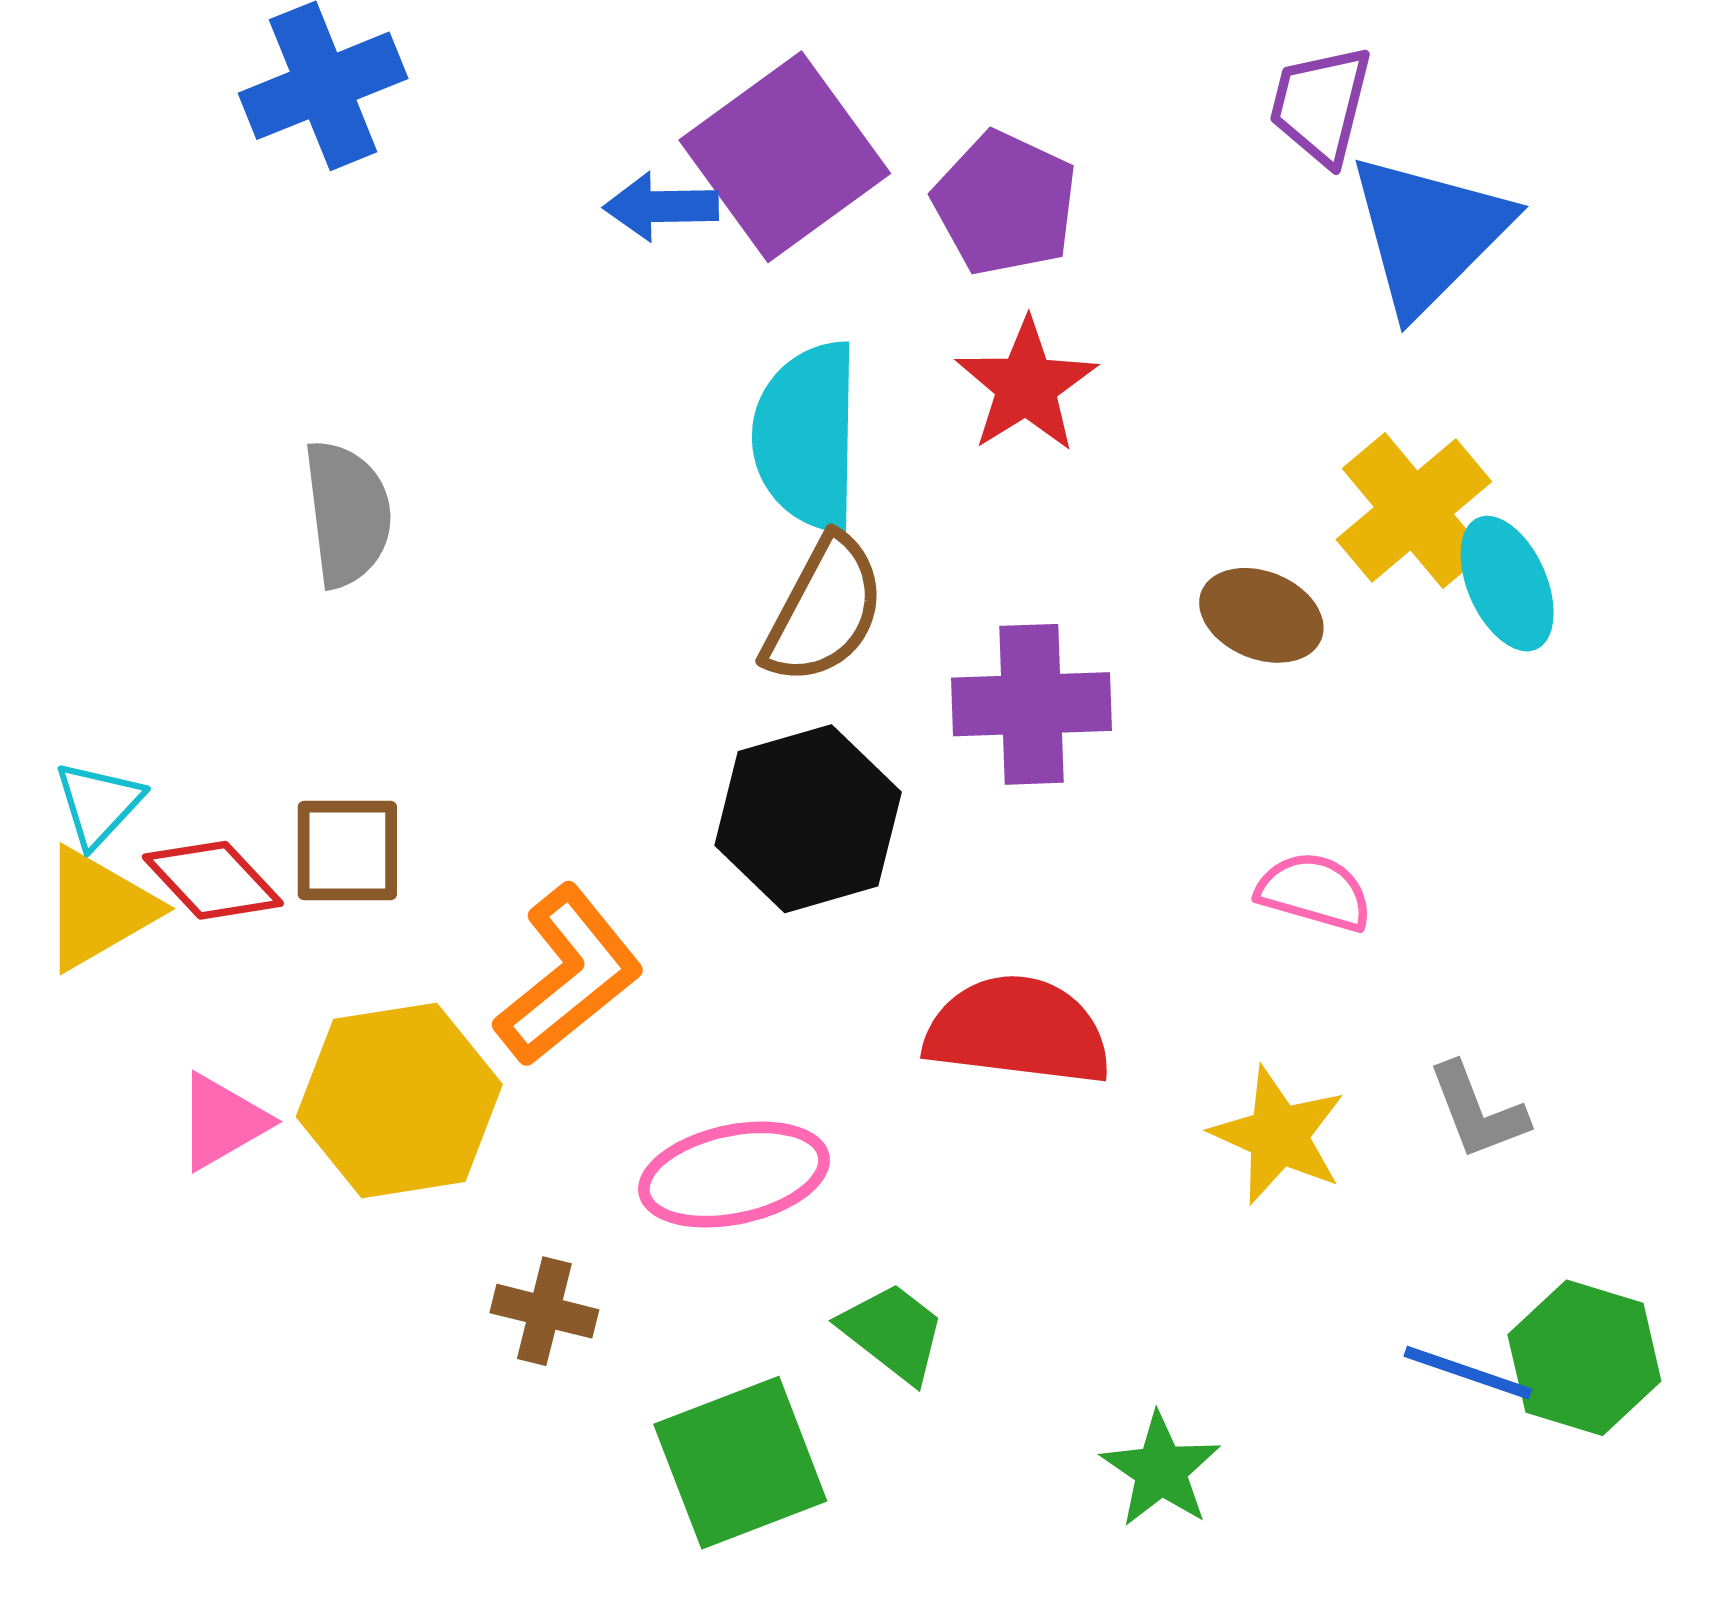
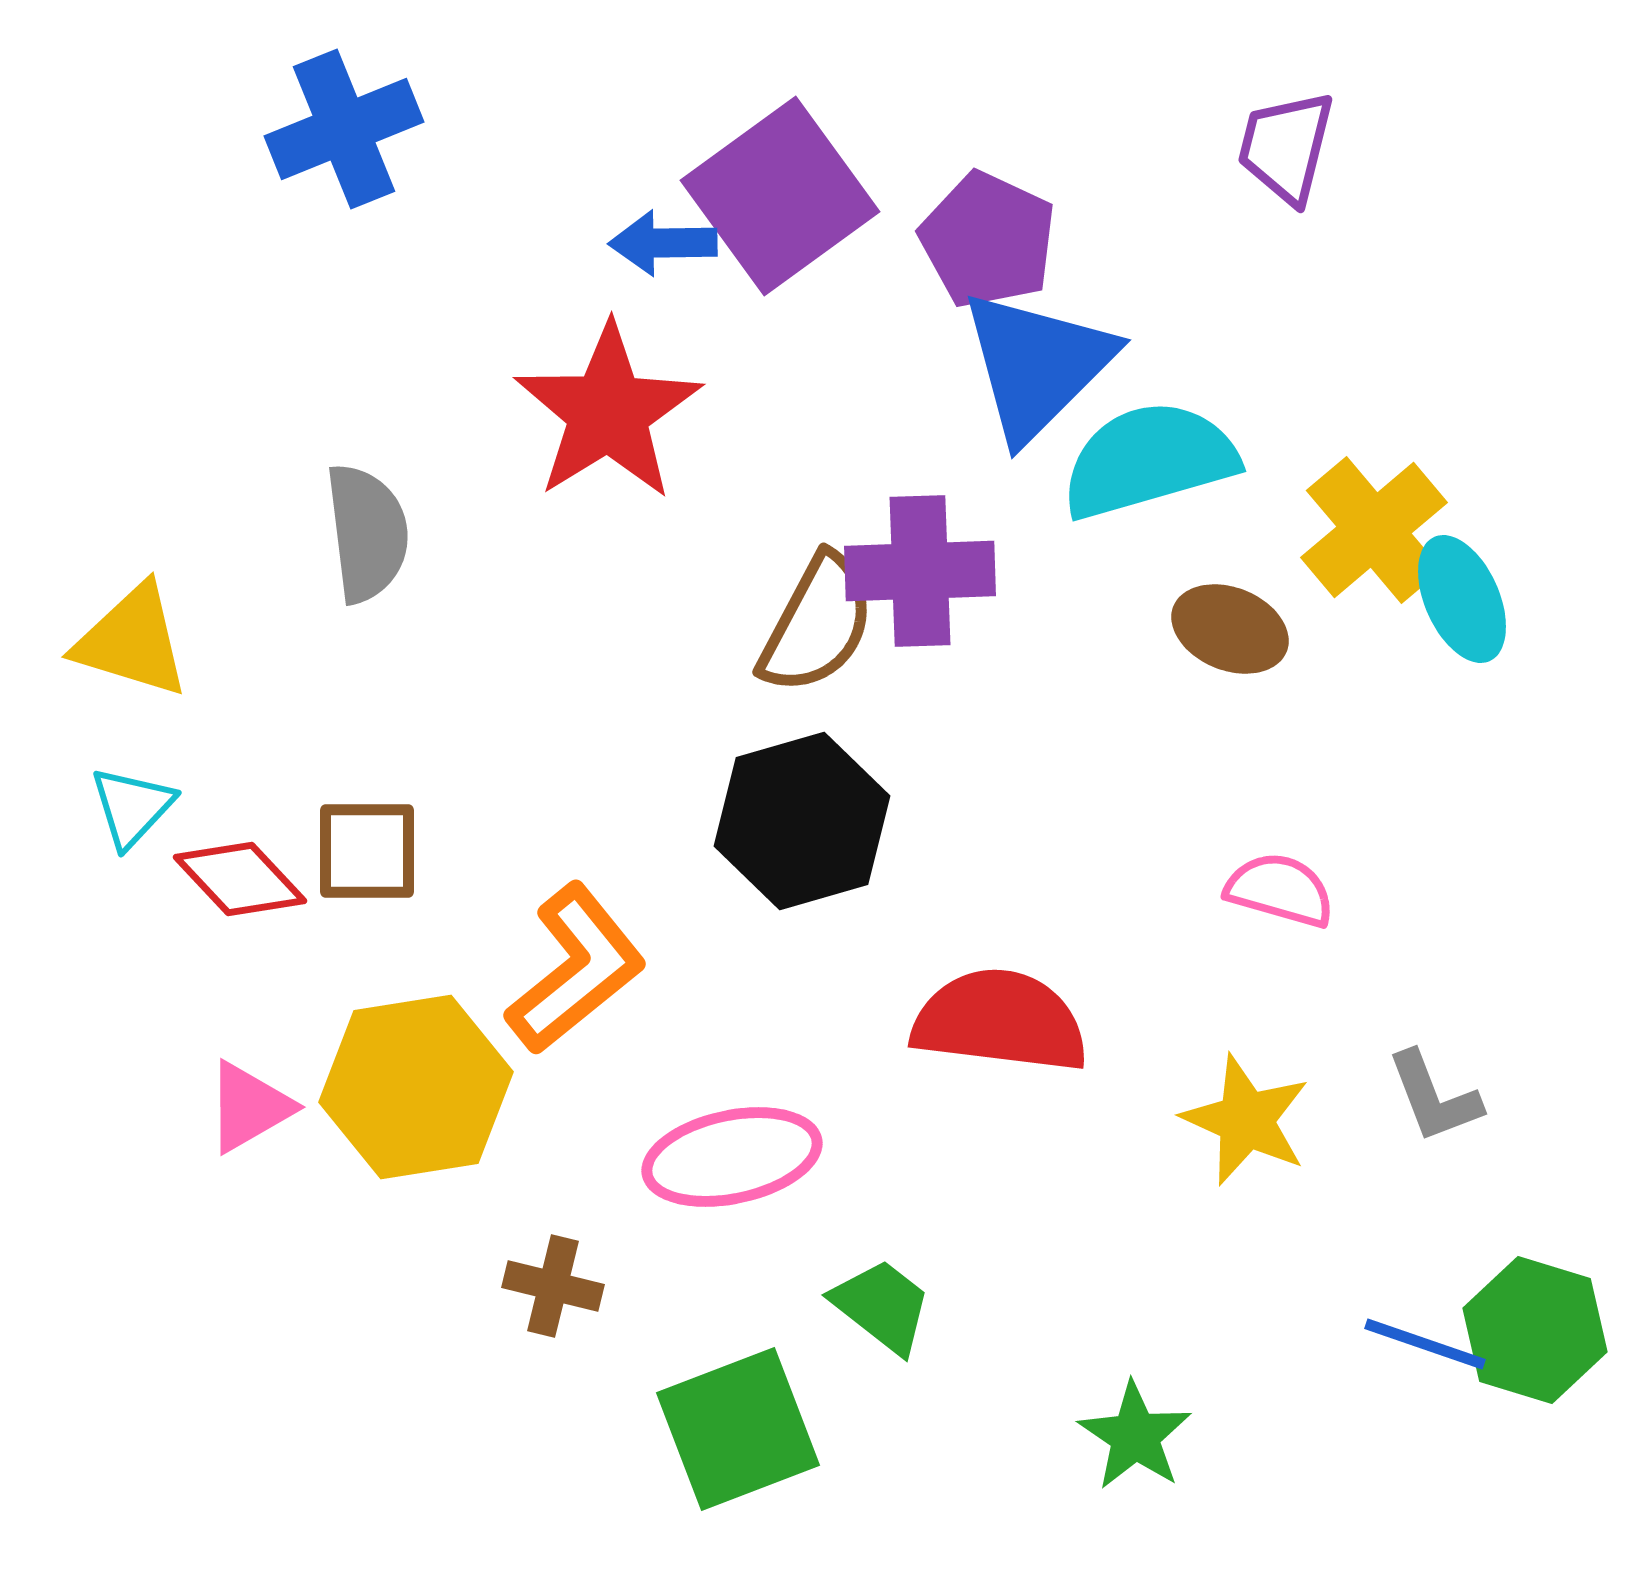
blue triangle: (1429, 233) -> (1037, 365), moved
red star: (1026, 386) -> (608, 412), moved, size x1.4
cyan semicircle: (807, 436) -> (1149, 460), moved, turned 73
purple cross: (1032, 704) -> (920, 571), moved
yellow triangle: (98, 909) -> (132, 641), moved, turned 47

